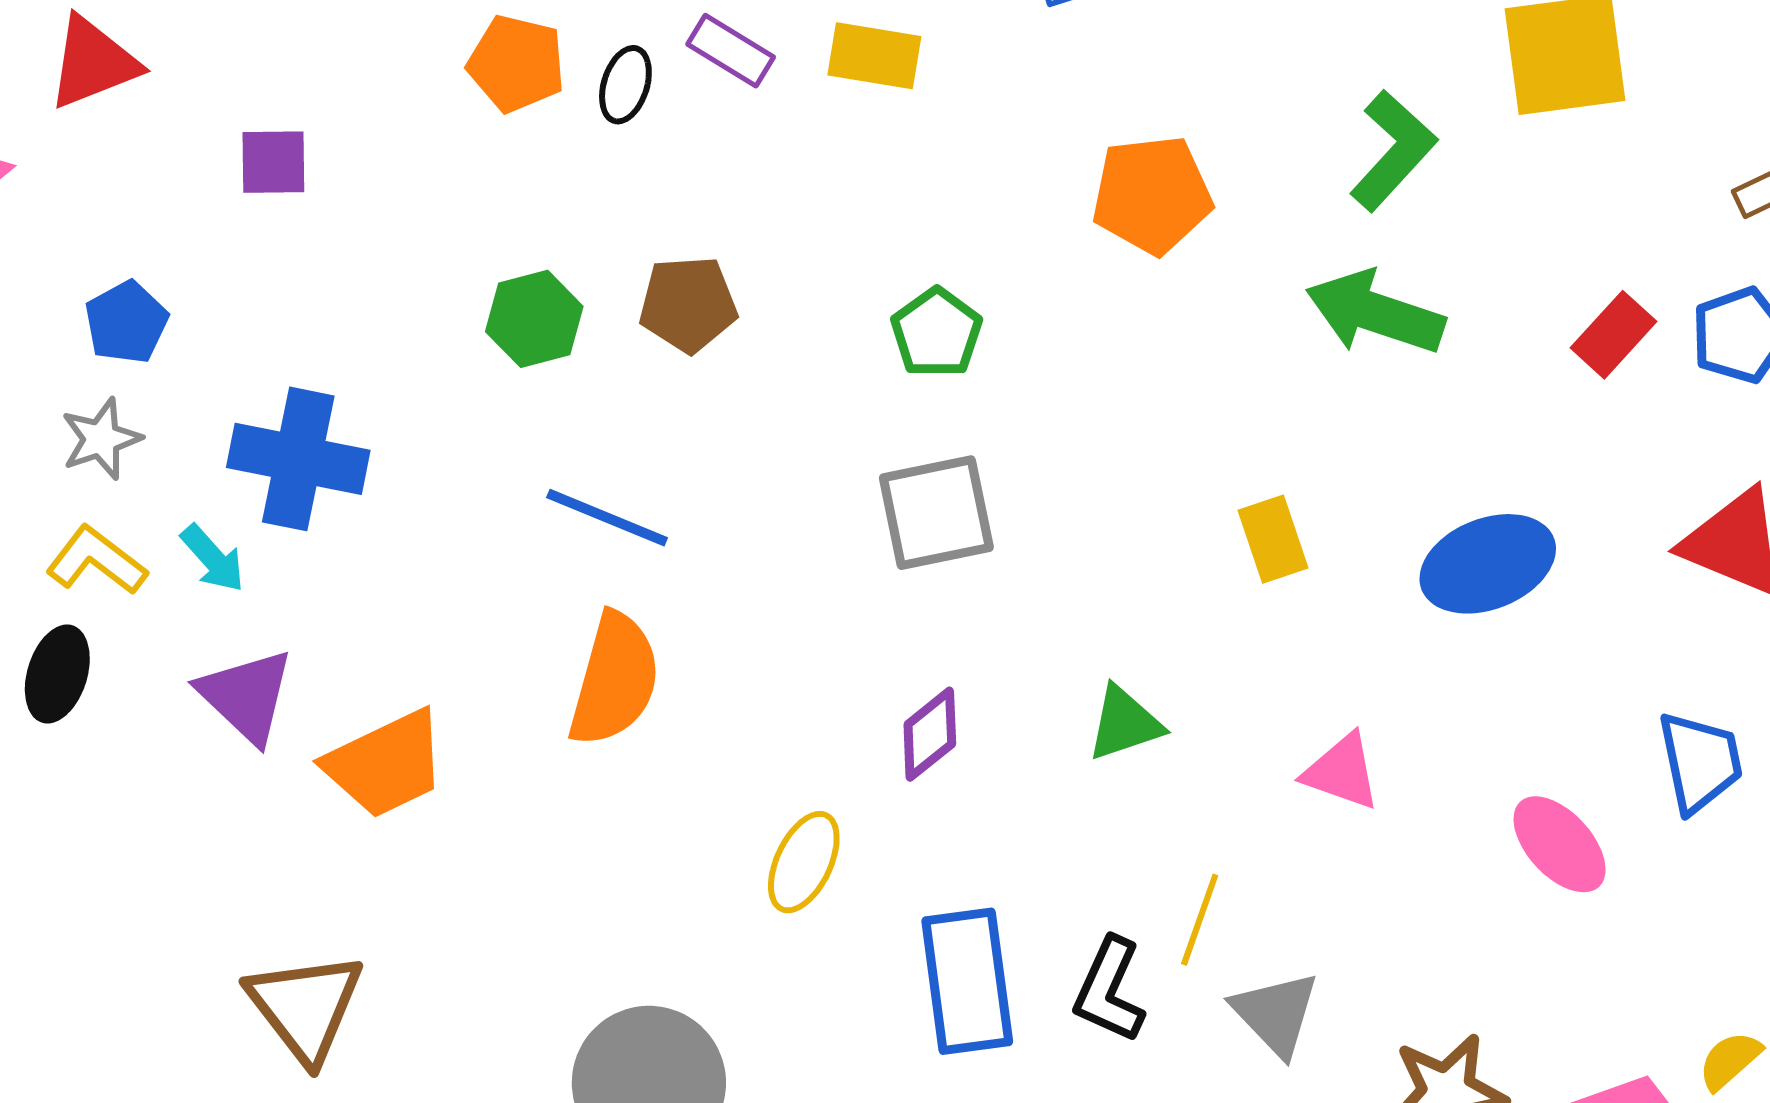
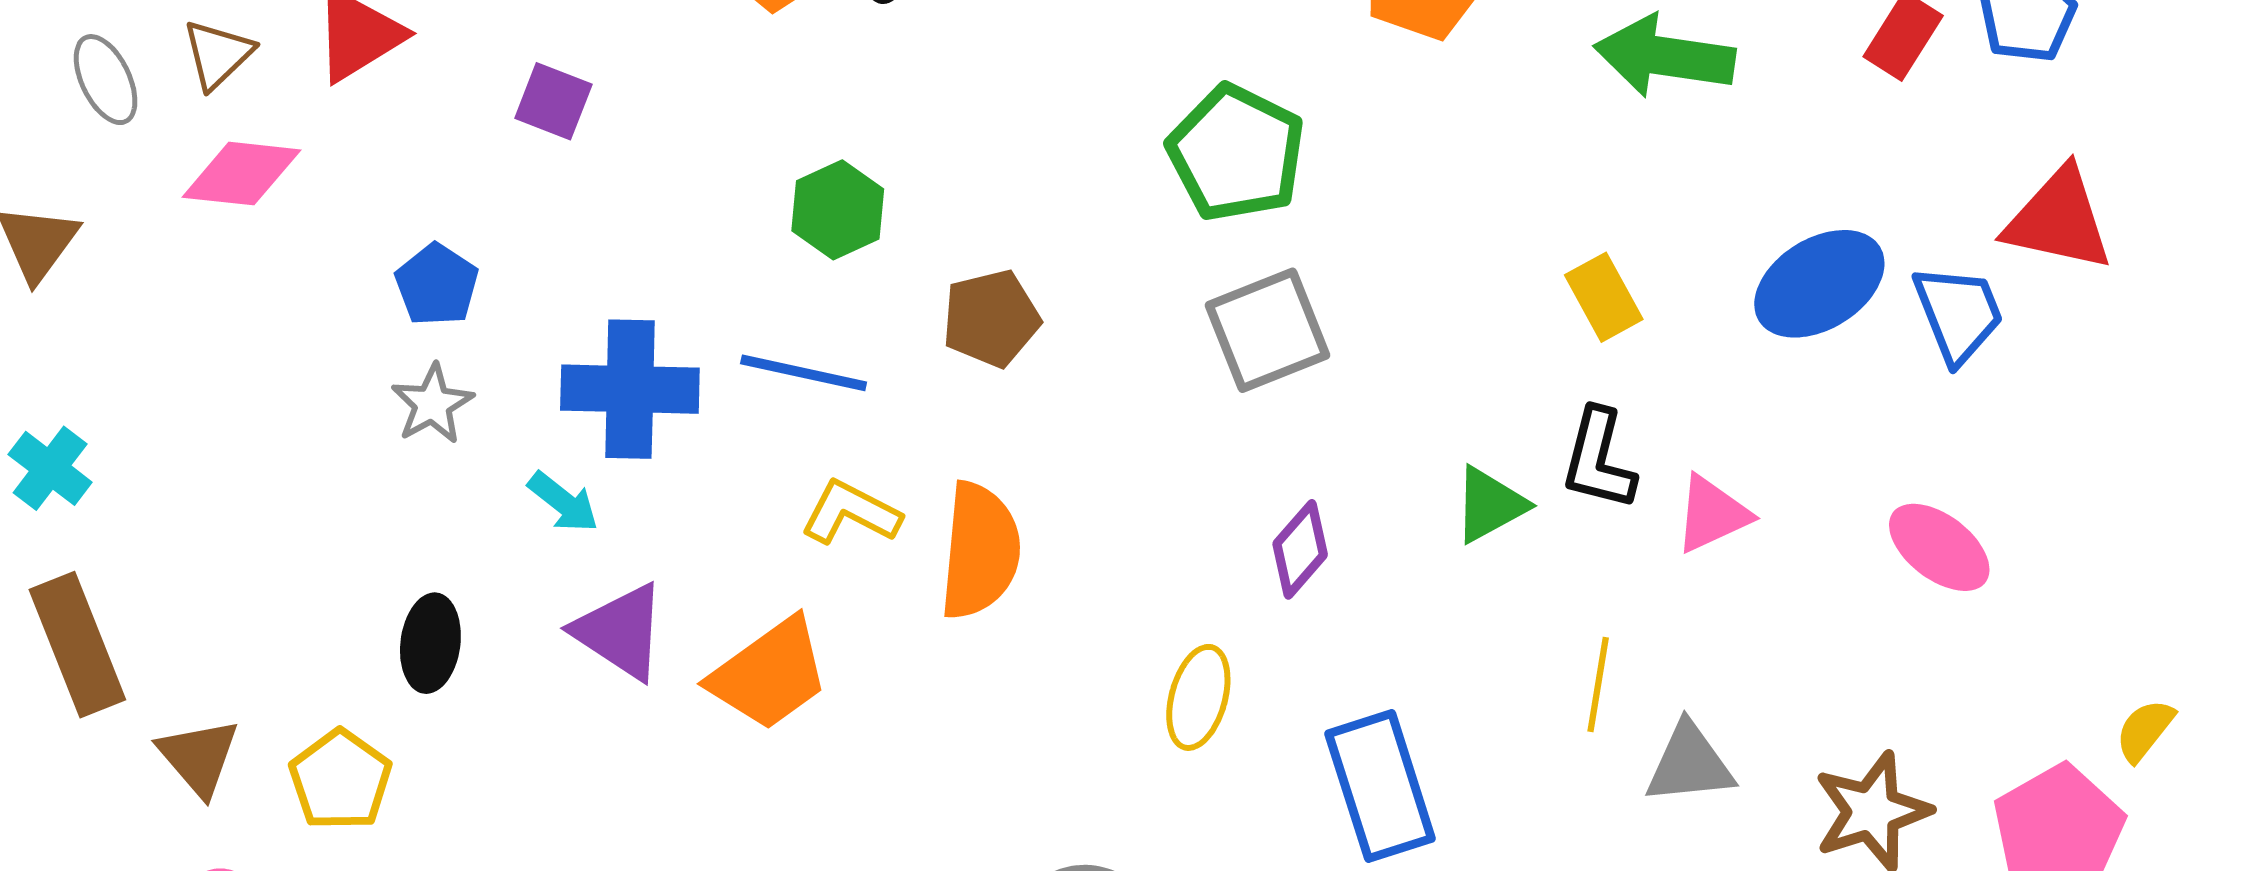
purple square: (273, 162) -> (553, 101), turned 32
brown pentagon: (688, 304) -> (991, 318), moved
green pentagon: (937, 333) -> (1236, 153), size x1.5
blue line: (607, 518) -> (804, 373), moved
yellow L-shape: (96, 561) -> (851, 513), moved
blue trapezoid: (1700, 762) -> (1958, 314), moved
pink triangle: (1342, 772) -> (1712, 514), turned -34
black L-shape: (1109, 990) -> (1598, 459), moved
gray triangle: (1276, 1014) -> (1690, 764), turned -42

